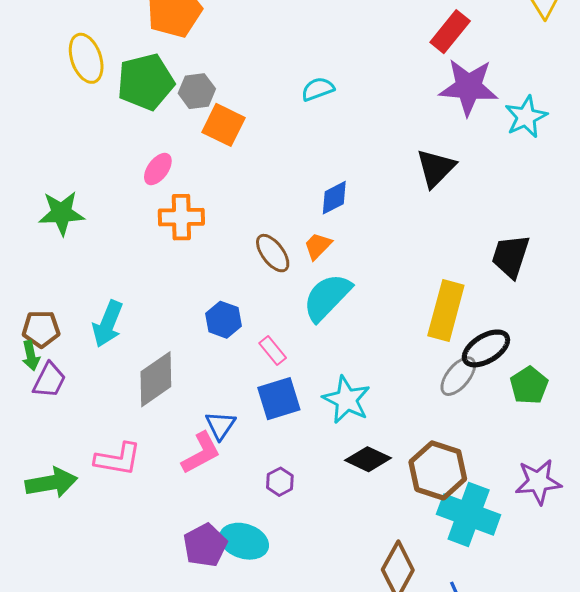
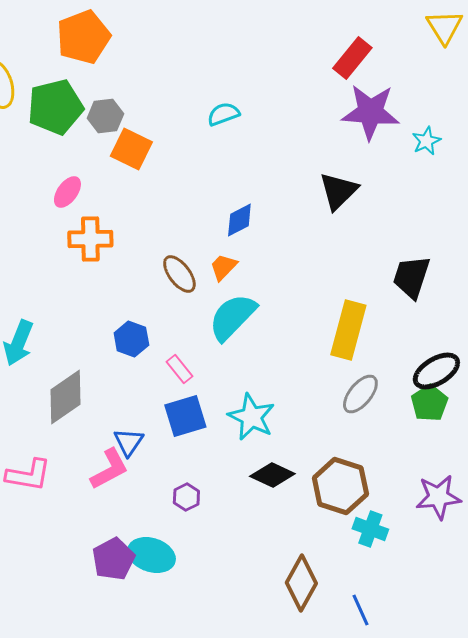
cyan star: (526, 117) -> (426, 141), size x0.7
black ellipse: (486, 348) -> (436, 371), moved
cyan cross: (469, 515) -> (370, 529), size x0.6

